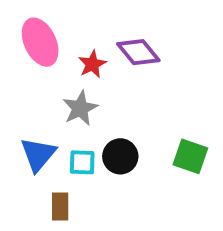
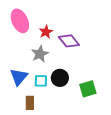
purple diamond: (138, 52) -> (69, 41), moved
green square: (190, 156) -> (88, 89), moved, turned -36

